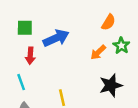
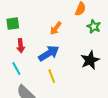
blue arrow: (56, 38) -> (49, 53), moved
orange arrow: (98, 52) -> (56, 28), moved

